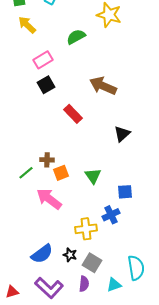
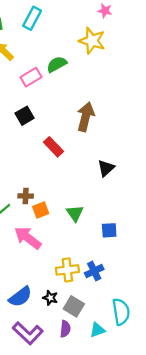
pink rectangle: (43, 60) -> (31, 77), moved
brown arrow: (103, 86) -> (86, 117), turned 80
blue cross: (111, 215) -> (94, 271), moved

